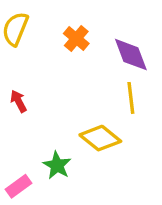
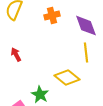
orange cross: (76, 39) -> (52, 16), turned 35

